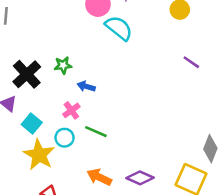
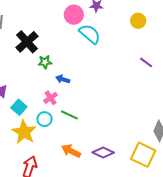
black cross: (27, 74) -> (27, 42), moved

